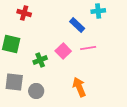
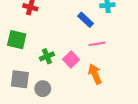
pink square: (63, 51) -> (71, 59), moved
orange arrow: (79, 87) -> (95, 74), moved

